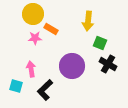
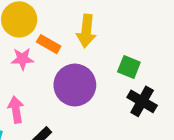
yellow arrow: (88, 21) -> (86, 31), moved
purple circle: (72, 66) -> (75, 85), moved

